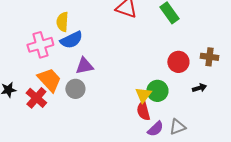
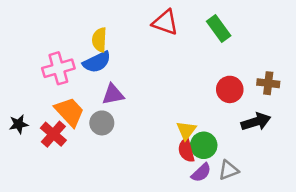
yellow semicircle: (62, 22) -> (99, 40), moved
black arrow: (199, 88) -> (256, 122), size x1.6
green circle: (157, 91) -> (204, 145), moved

